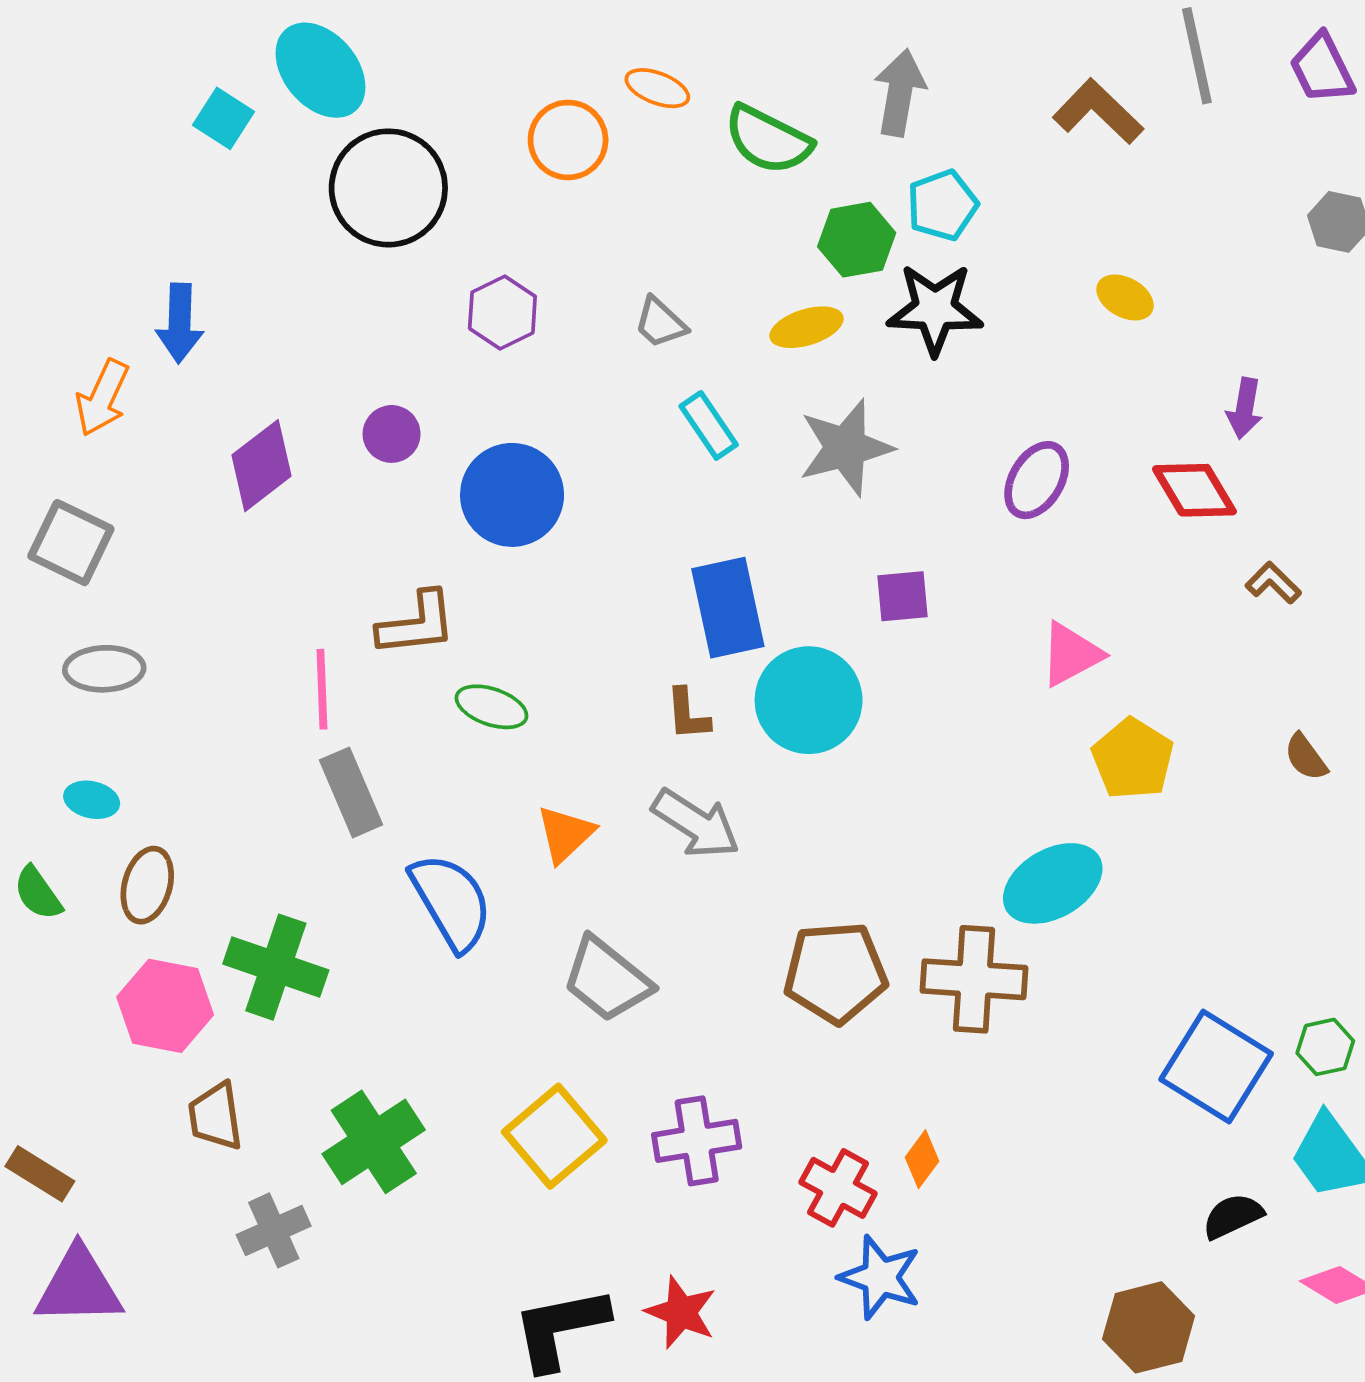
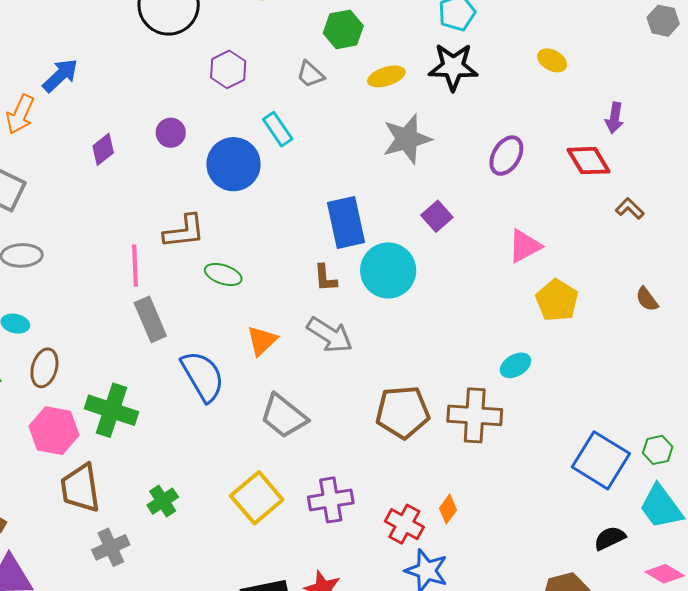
green hexagon: (857, 240) -> (343, 29), moved
blue arrow: (180, 323) -> (60, 75), turned -135
cyan rectangle: (709, 425) -> (278, 129), moved
purple diamond: (261, 466) -> (103, 149), size x0.7
purple square: (903, 596) -> (437, 216), turned -36
cyan ellipse: (1053, 883) -> (516, 365), size x0.6
brown trapezoid: (216, 1116) -> (80, 488), size x1.4
green cross: (374, 1142) -> (163, 501), size x0.6

